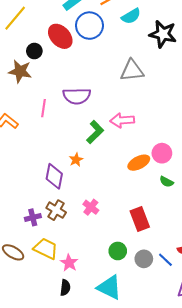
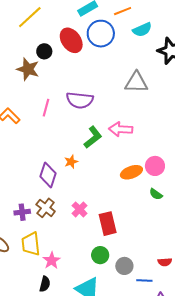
red rectangle: (140, 219) -> (108, 224), moved
yellow trapezoid: (46, 249) -> (31, 244), turned -130
blue line: (165, 260) -> (144, 280), moved, turned -49

